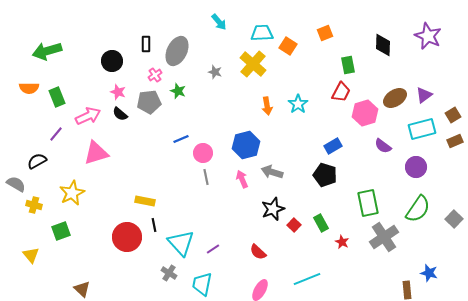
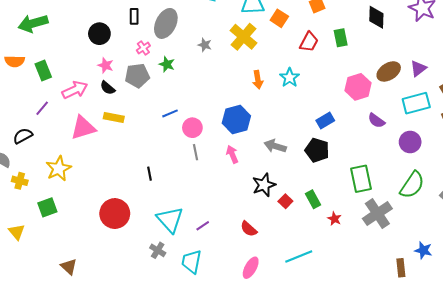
red trapezoid: (341, 92) -> (309, 42), moved
gray arrow: (272, 172) -> (275, 146), moved
yellow rectangle: (145, 201) -> (114, 117), moved
black line: (154, 225) -> (150, 174), moved

